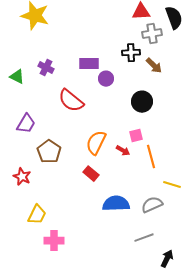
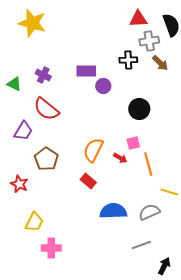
brown arrow: (154, 66) -> (160, 63), moved
red semicircle: (71, 101) -> (46, 109), moved

